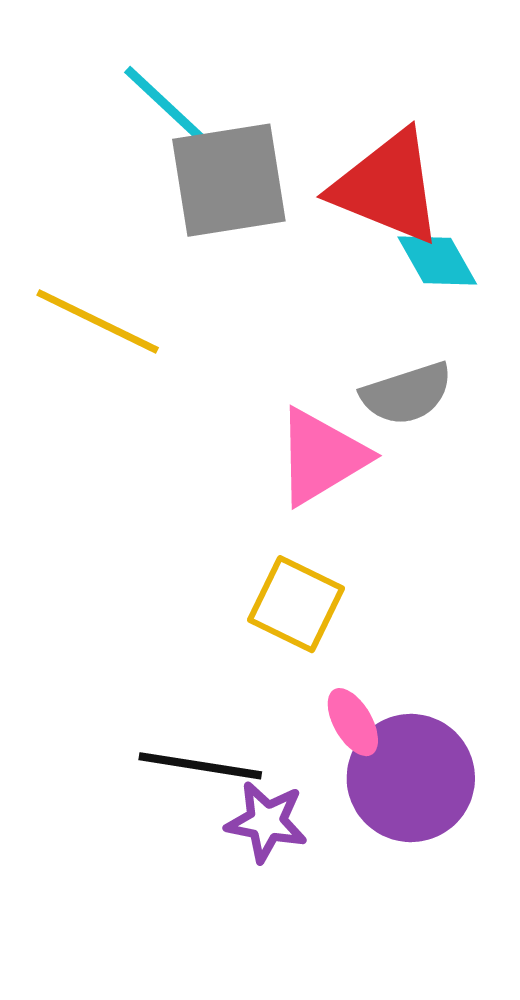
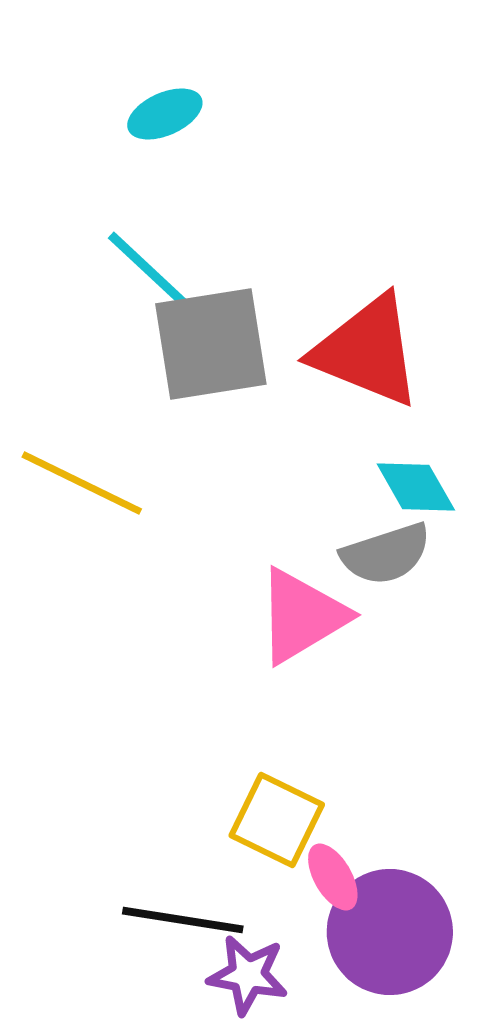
cyan diamond: (437, 260) -> (416, 487), moved
yellow square: (296, 604) -> (277, 820), moved

